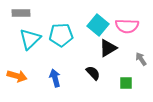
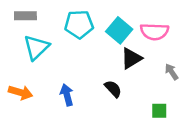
cyan pentagon: (61, 35) -> (79, 24), moved
green square: (126, 83) -> (159, 111), moved

